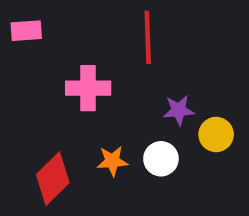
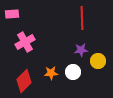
red line: (148, 37) -> (82, 18), moved
pink cross: (88, 88) -> (25, 42), moved, turned -30

